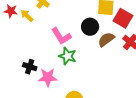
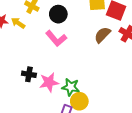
black circle: (90, 27) -> (58, 14), moved
green star: (67, 56) -> (71, 87), moved

